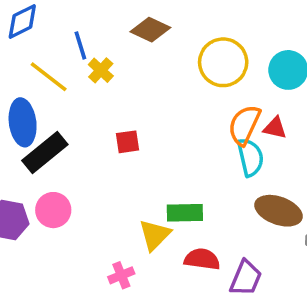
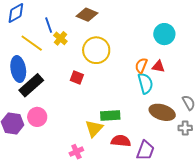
yellow circle: (223, 62) -> (96, 50), moved
orange semicircle: (244, 125) -> (141, 65), size x0.7
red square: (128, 142) -> (77, 77), turned 32

